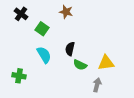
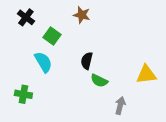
cyan semicircle: (44, 55) -> (43, 62), moved
yellow triangle: (106, 63) -> (146, 74), moved

